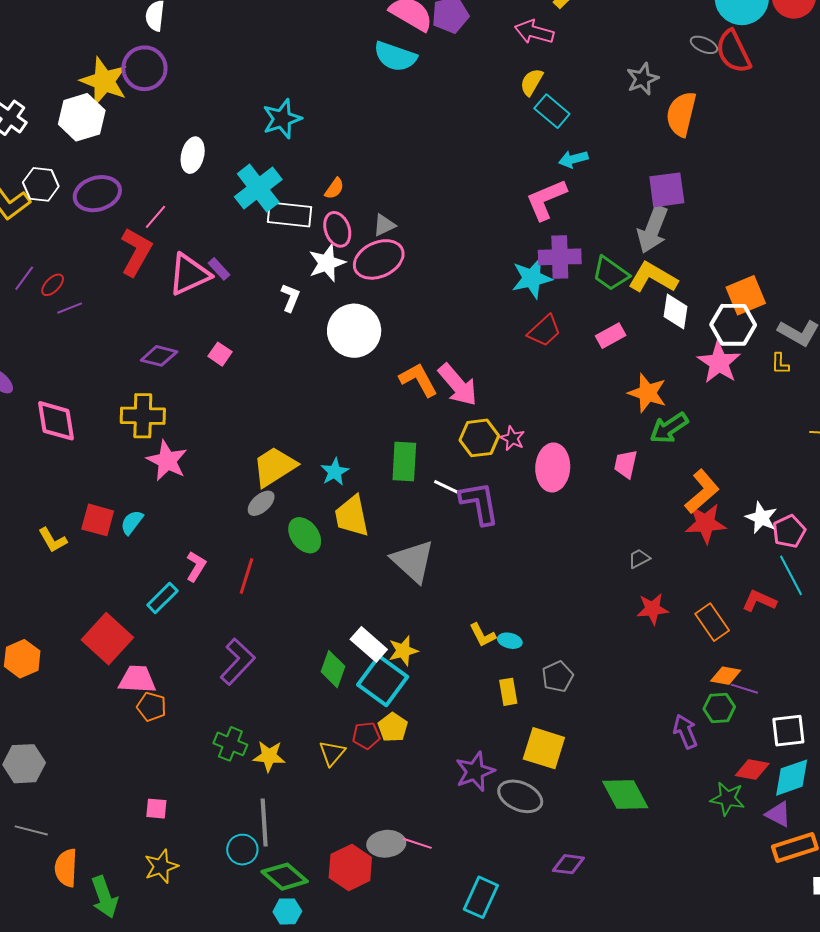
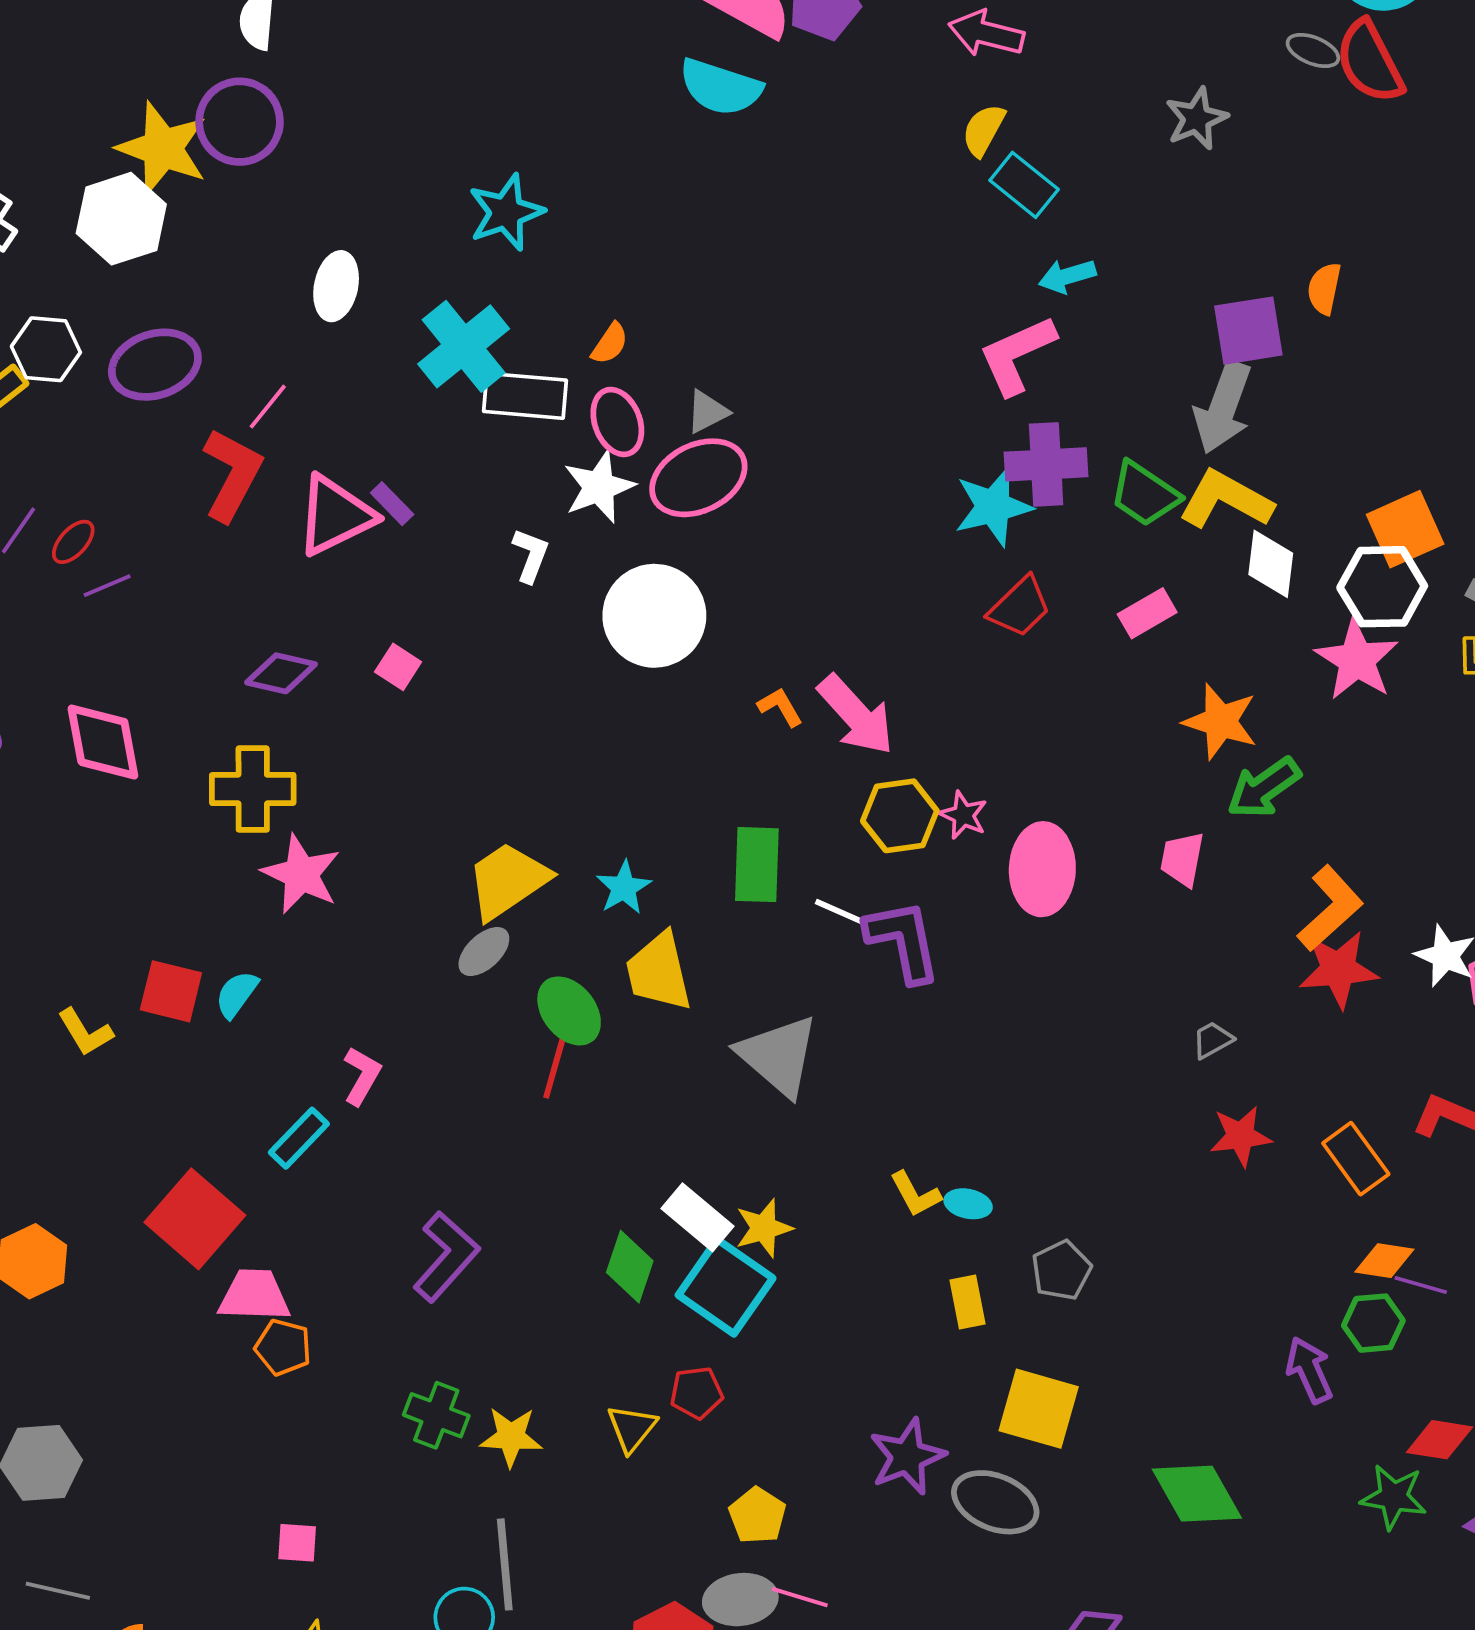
orange semicircle: (681, 114) -> (1324, 288), moved, size x0.6
orange L-shape: (418, 380) -> (780, 707), size x0.6
pink diamond: (56, 421) -> (103, 742), moved
red line: (247, 576) -> (556, 1064), moved
yellow pentagon: (393, 727) -> (757, 1515), moved

